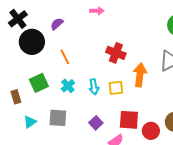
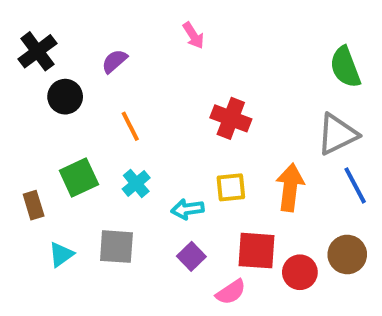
pink arrow: (97, 11) -> (193, 36), turned 56
black circle: (32, 42) -> (65, 97), size x0.7
orange arrow: (140, 75) -> (290, 187), moved
cyan arrow: (94, 87) -> (187, 209), moved, turned 91

